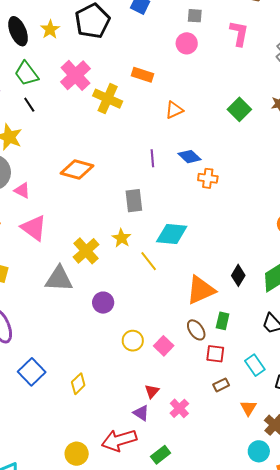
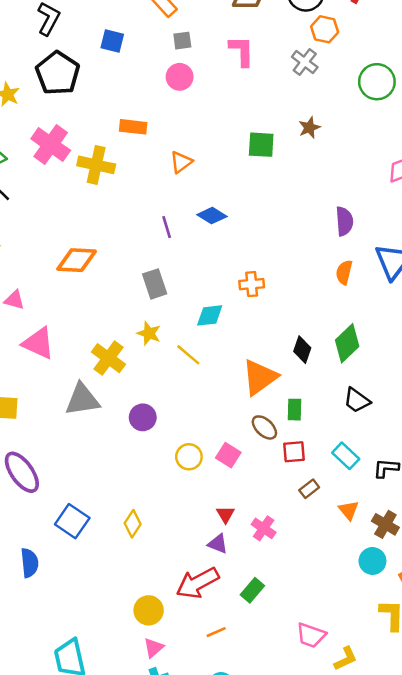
green square: (239, 109) -> (261, 145), turned -30
orange cross: (208, 178) -> (252, 284), moved
cyan diamond: (172, 234) -> (210, 315), size x0.7

